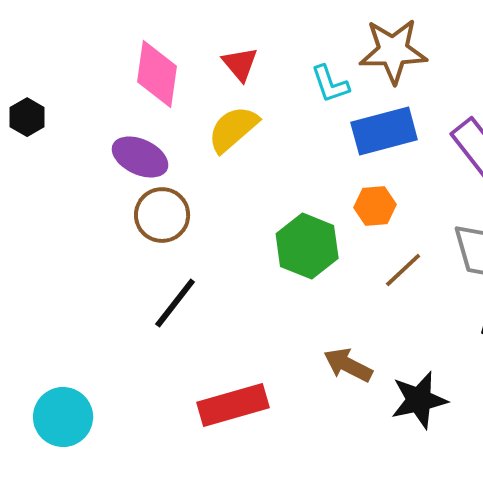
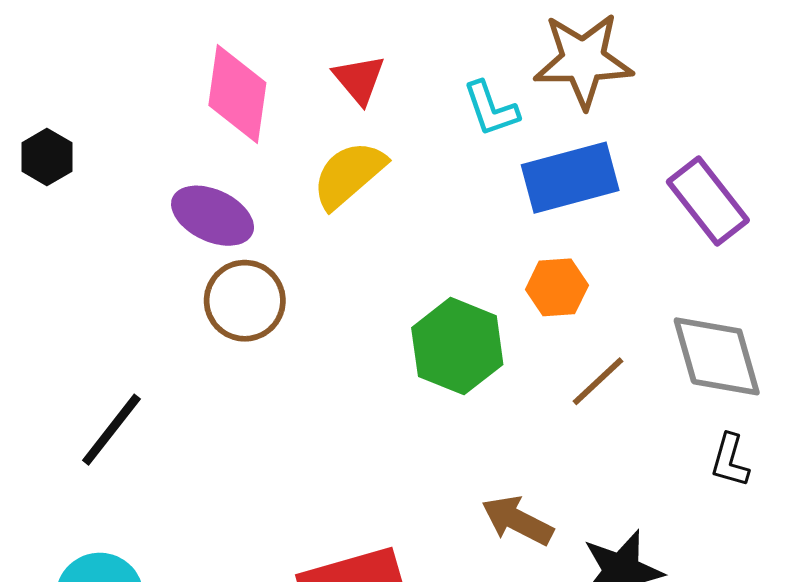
black line: (175, 303) -> (111, 430), moved

